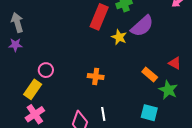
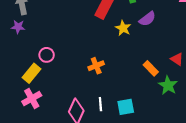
purple semicircle: (142, 26) -> (147, 19), size x0.7
orange cross: (96, 76) -> (96, 66), turned -35
cyan square: (149, 113) -> (126, 107), moved, turned -30

